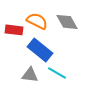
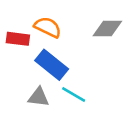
gray diamond: (67, 22) -> (107, 29), moved, turned -60

